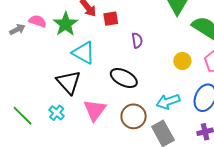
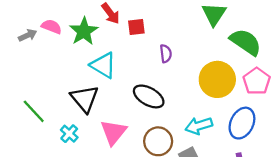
yellow circle: (182, 61) -> (217, 79), size x1.8
green line: (22, 116) -> (34, 111), moved

